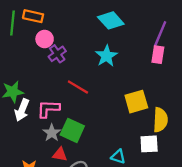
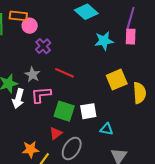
pink circle: (45, 39) -> (30, 26), moved
cyan star: (106, 56) -> (104, 41), moved, turned 30
gray star: (52, 133) -> (32, 75), moved
white square: (149, 144) -> (88, 111), moved
red triangle: (60, 154) -> (56, 133), turned -40

